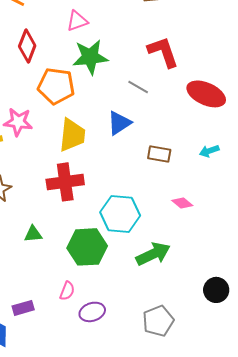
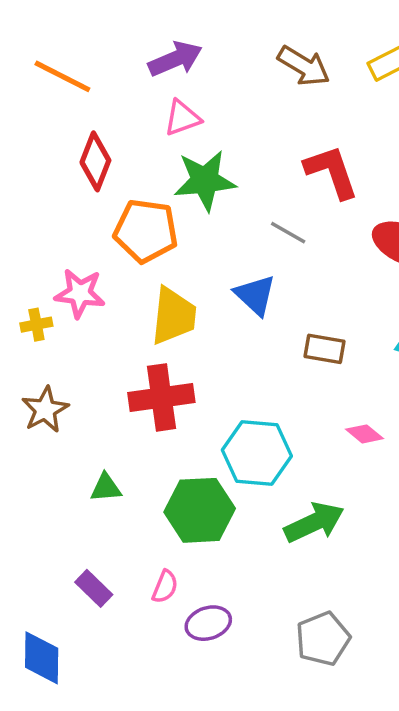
blue triangle: (119, 123) -> (255, 295), turned -44
purple rectangle: (23, 308) -> (94, 588), moved, turned 60

